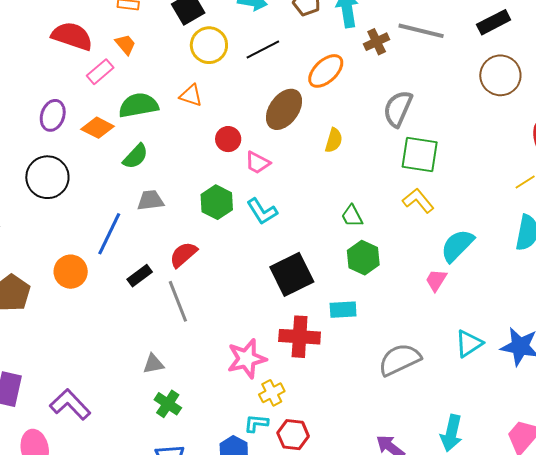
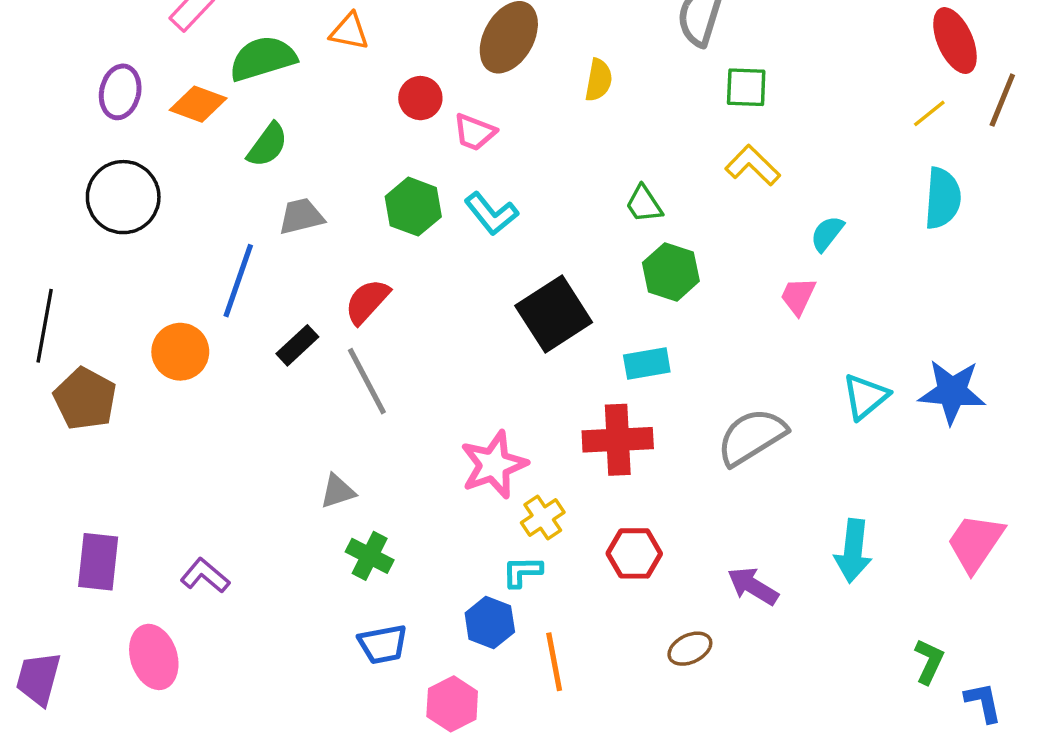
green square: (420, 154) -> (746, 87), size x0.7
cyan semicircle: (457, 245) -> (827, 233), size x0.6
red cross: (300, 337) -> (618, 440), moved
purple L-shape: (70, 404) -> (205, 576), size x0.7
red hexagon: (293, 435) -> (634, 553), moved

